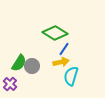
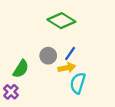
green diamond: (55, 33) -> (61, 21), moved
gray circle: (32, 66) -> (48, 56), moved

